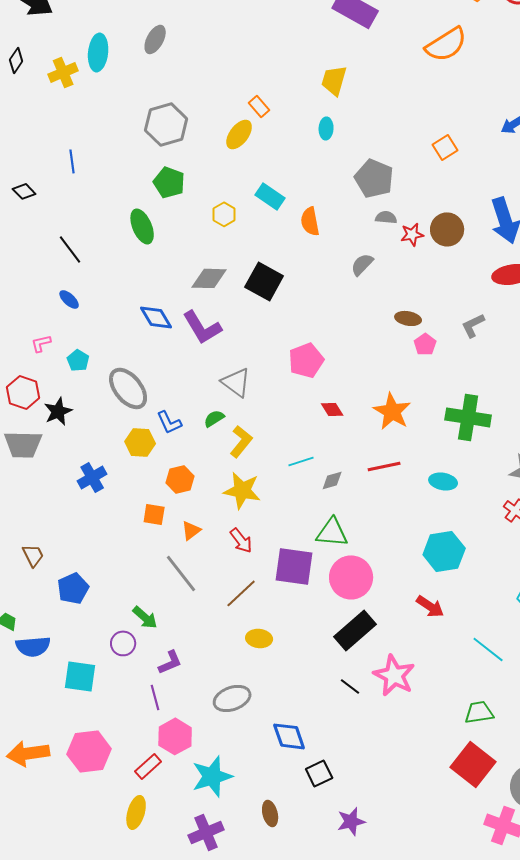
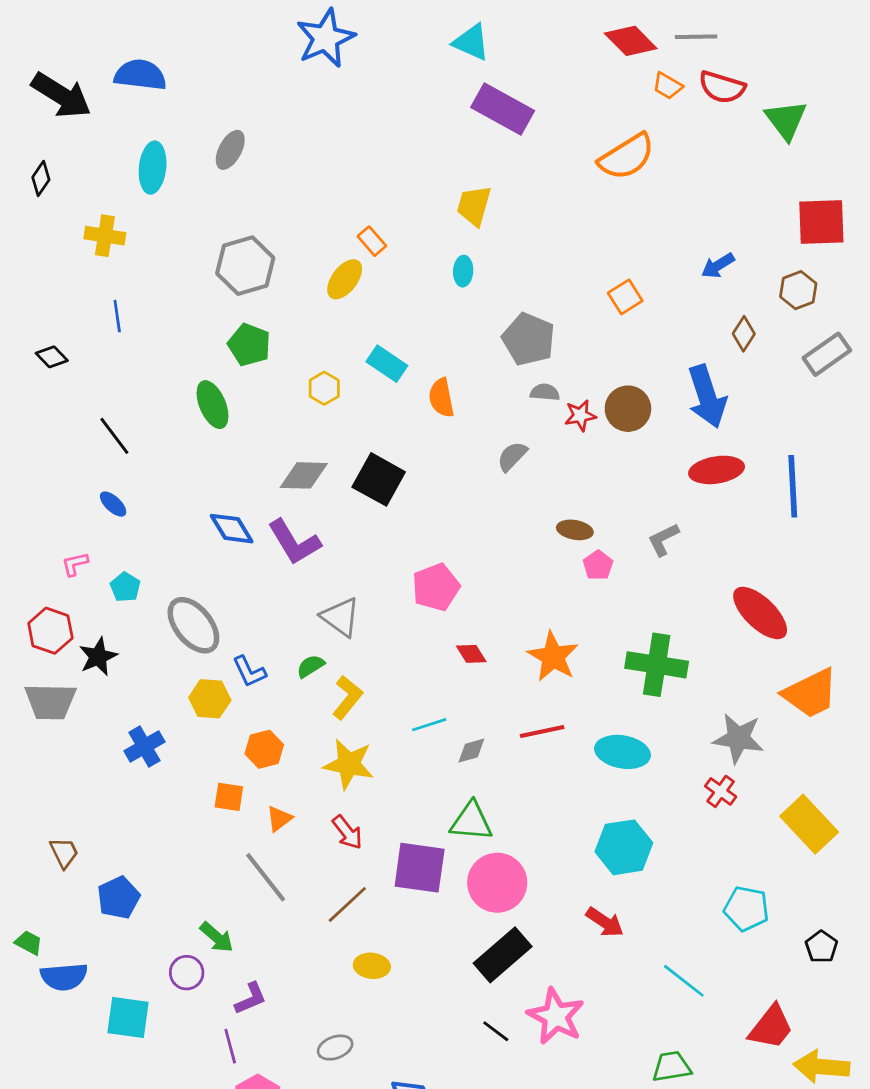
yellow cross: (63, 72) -> (105, 236), moved, turned 32
cyan ellipse: (443, 481) -> (623, 752), size x1.4
gray ellipse: (232, 698) -> (335, 1048), size x0.7

